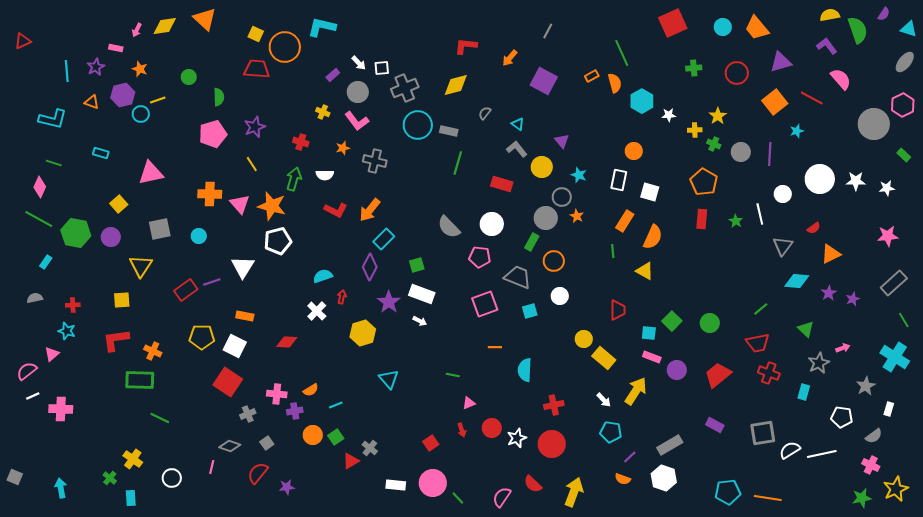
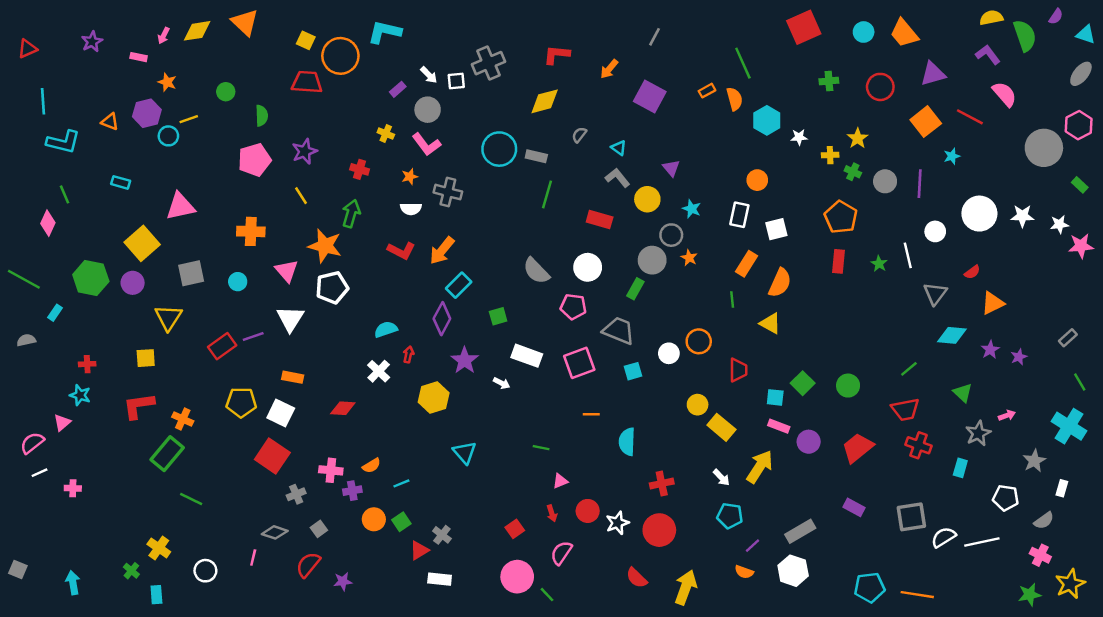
purple star: (96, 67) -> (92, 42), moved
cyan line: (67, 71) -> (43, 101), moved
gray cross: (405, 88) -> (489, 63), moved
green line: (54, 163) -> (64, 194), turned 49
white semicircle: (325, 175) -> (411, 209), moved
white square: (650, 192) -> (776, 229), turned -30
yellow square: (119, 204) -> (142, 243), size x1.6
pink triangle: (240, 204) -> (287, 271), moved
green line: (39, 219) -> (24, 279), moved
pink star: (888, 236) -> (1081, 246), moved
orange circle: (554, 261) -> (699, 341), moved
gray rectangle: (894, 283) -> (1068, 338), size x0.6
white rectangle: (422, 294) -> (527, 356), moved
gray semicircle: (35, 298) -> (26, 340), moved
green rectangle: (140, 380) -> (167, 454), turned -52
pink cross: (61, 409) -> (73, 488), size x0.6
white rectangle: (396, 485) -> (440, 579), moved
pink semicircle: (502, 497) -> (561, 553), moved

